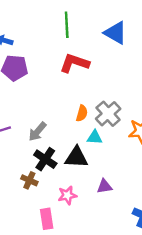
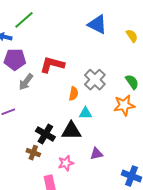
green line: (67, 25) -> (24, 20), moved, turned 55
red L-shape: (74, 63) -> (52, 65), moved
gray cross: (108, 114) -> (95, 80), moved
gray arrow: (37, 132) -> (26, 82), moved

